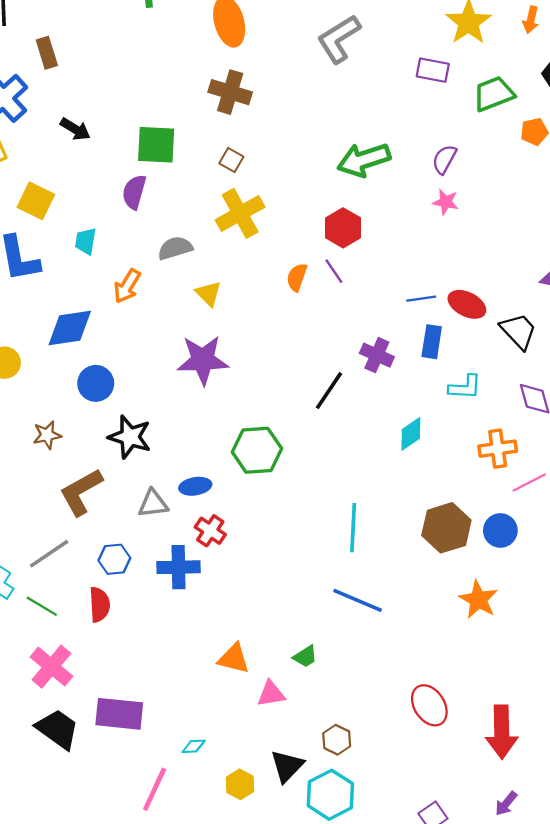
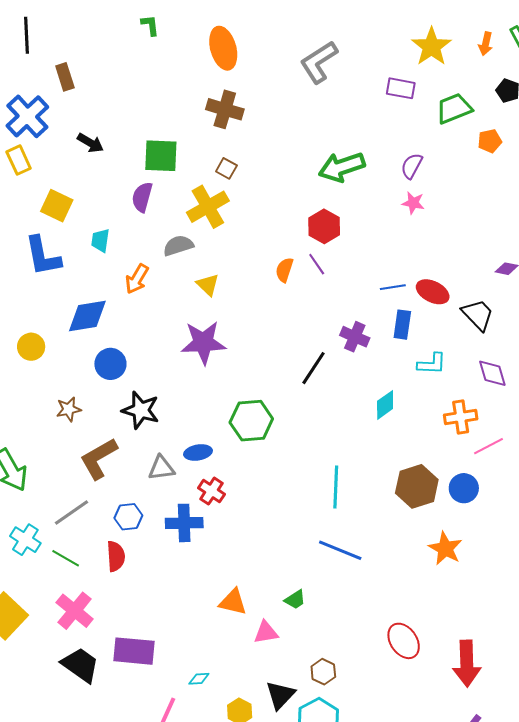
yellow cross: (240, 213) -> (208, 207), moved

